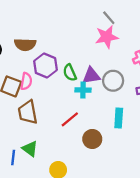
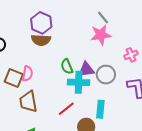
brown semicircle: (25, 45) -> (41, 40), moved
purple hexagon: (45, 66) -> (41, 23), moved
cyan cross: (83, 90) -> (79, 82), size x1.5
cyan rectangle: (119, 118) -> (100, 109), moved

